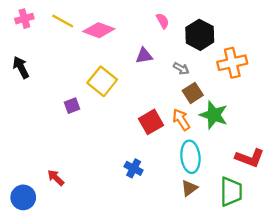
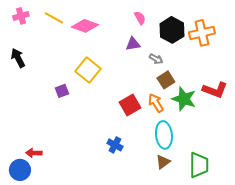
purple triangle: (144, 56) -> (133, 44), moved
orange cross: (232, 63) -> (202, 33), moved
red L-shape: (250, 158) -> (215, 90), moved
red arrow: (56, 178) -> (34, 153), moved, turned -42

